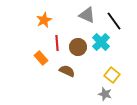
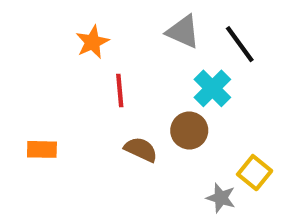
brown circle: (78, 47) -> (189, 130), moved
orange rectangle: (41, 58) -> (42, 149), moved, turned -48
yellow square: (112, 75) -> (255, 173), moved

